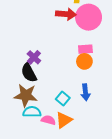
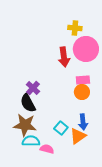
red arrow: (66, 14) -> (64, 57), moved, turned 78
orange triangle: (64, 120) -> (78, 136), moved

